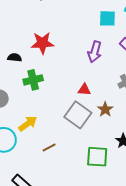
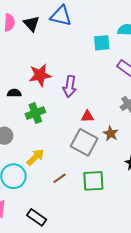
purple arrow: (95, 52) -> (70, 86), moved
green square: (97, 157) -> (93, 181), moved

